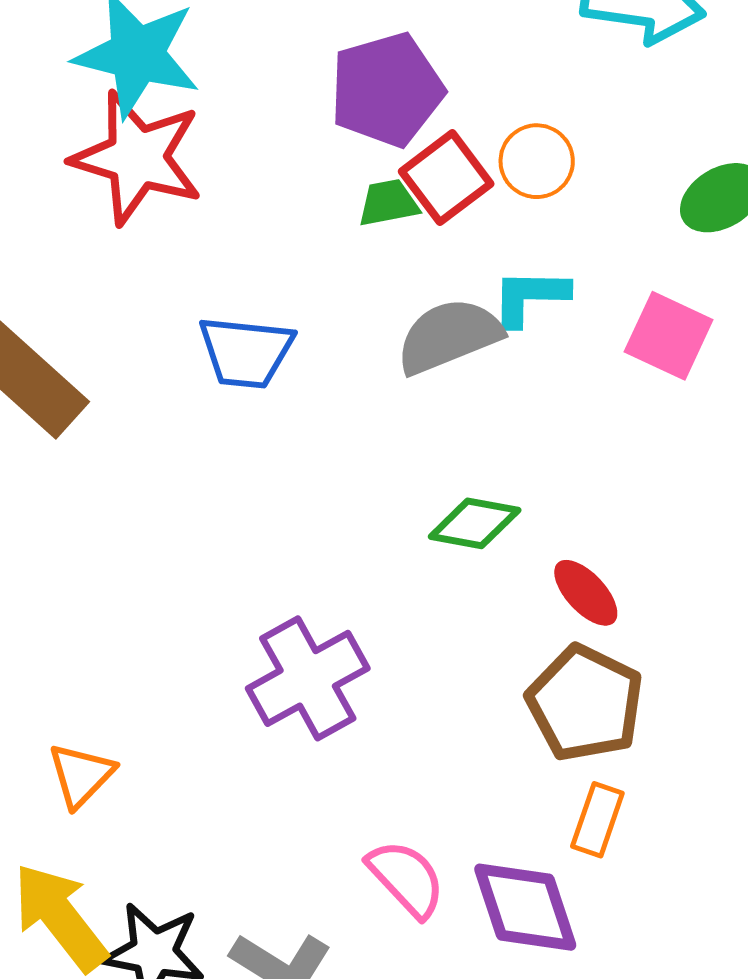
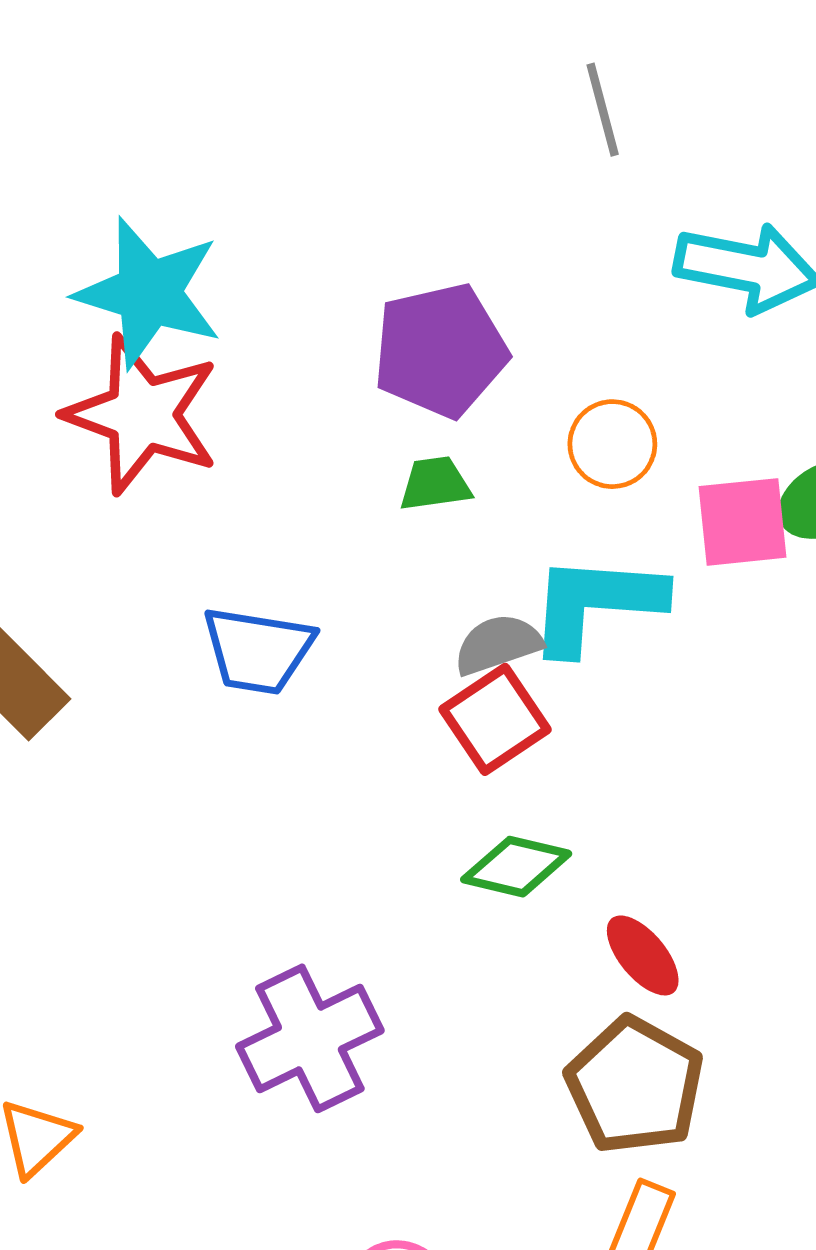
red square: (446, 178) -> (495, 719), moved
cyan L-shape: (530, 297) -> (596, 603), size x1.5
gray semicircle: (449, 336) -> (498, 644), size x0.7
pink square: (669, 336) -> (743, 522), moved, turned -34

